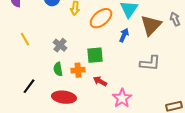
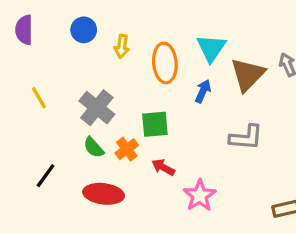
orange ellipse: (101, 18) -> (165, 63), turned -55
gray cross: (60, 45) -> (97, 108), size x1.5
green semicircle: (58, 69) -> (94, 147), turned -32
orange cross: (78, 70) -> (127, 149), turned -32

